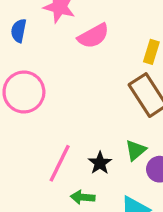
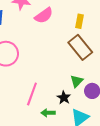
black star: (100, 163) -> (64, 98), moved

